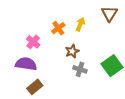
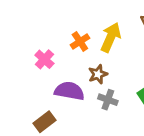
yellow arrow: (80, 24) -> (111, 37), size x1.5
purple semicircle: (26, 64) -> (69, 91), moved

